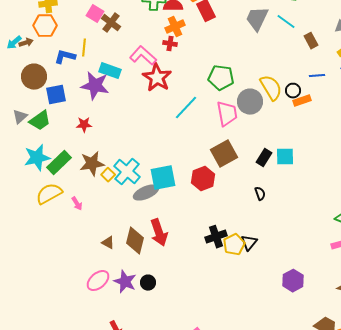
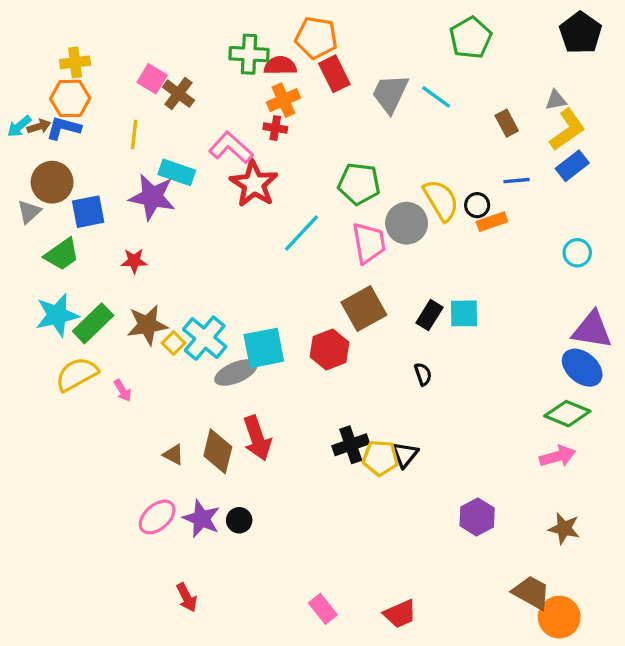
gray trapezoid: (257, 19) -> (390, 94), moved
cyan line: (286, 22) -> (436, 97), moved
blue L-shape: (65, 57) -> (64, 128), moved
gray triangle: (20, 117) -> (29, 212), moved
yellow pentagon: (234, 245) -> (380, 458), turned 30

